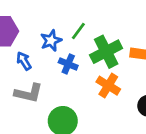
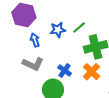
blue cross: (68, 64) -> (65, 70), moved

